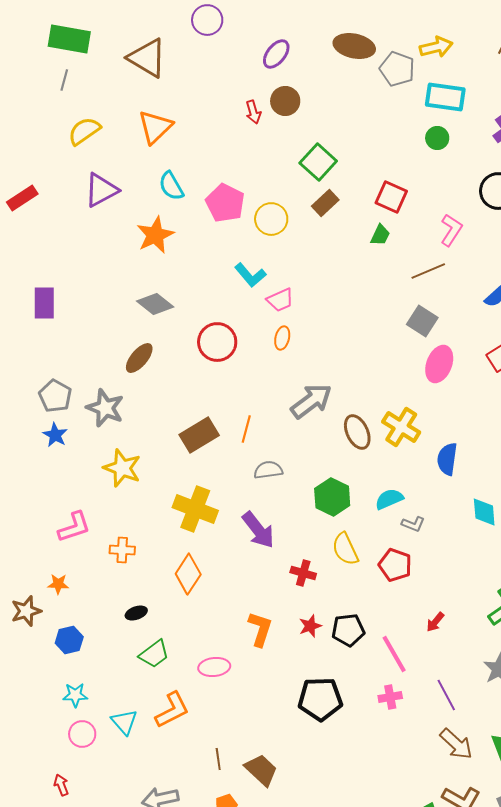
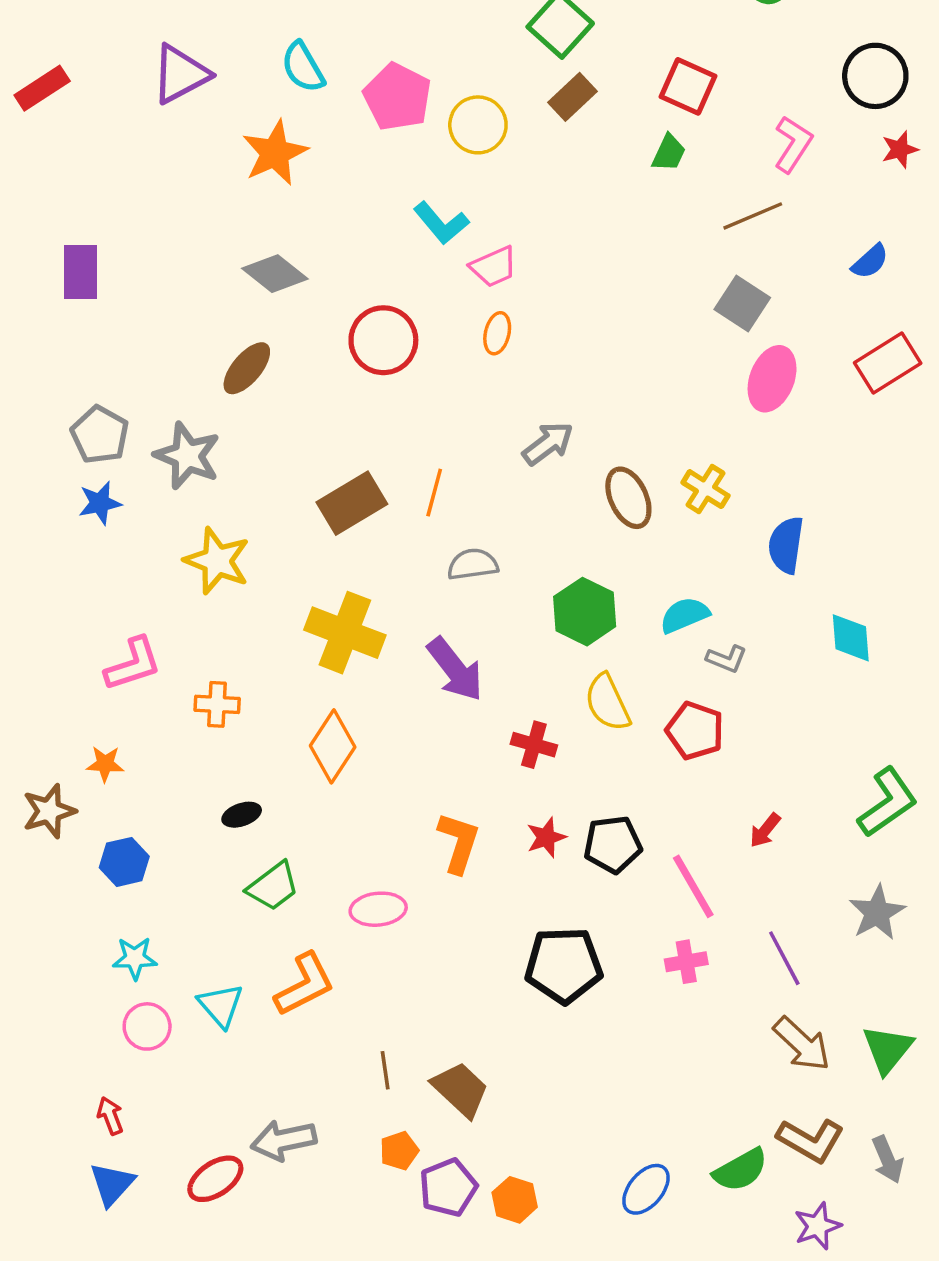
gray arrow: (311, 401) -> (548, 444), size x0.7
yellow cross: (401, 427) -> (705, 489), size x0.7
blue star: (55, 435) -> (100, 503), turned 30

